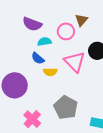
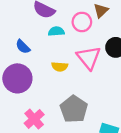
blue semicircle: (38, 58) -> (23, 47), moved

